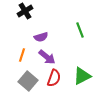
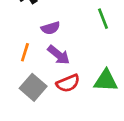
green triangle: (82, 76) -> (106, 81), turned 30
red semicircle: (54, 78) -> (68, 83), turned 48

